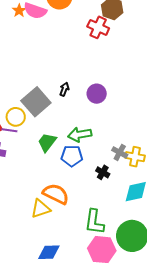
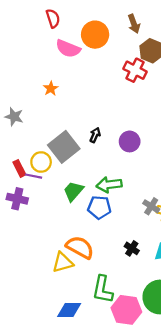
orange star: (19, 11) -> (51, 89), moved
black cross: (103, 172) -> (132, 248), moved
green L-shape: (94, 222) -> (103, 289), moved

